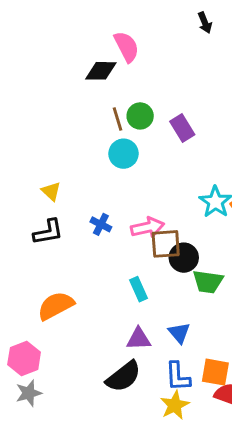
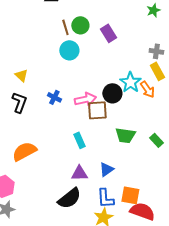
black L-shape: (48, 232) -> (19, 102), turned -60
black circle: (184, 258) -> (112, 93), moved
blue triangle: (179, 333) -> (106, 169), turned 35

